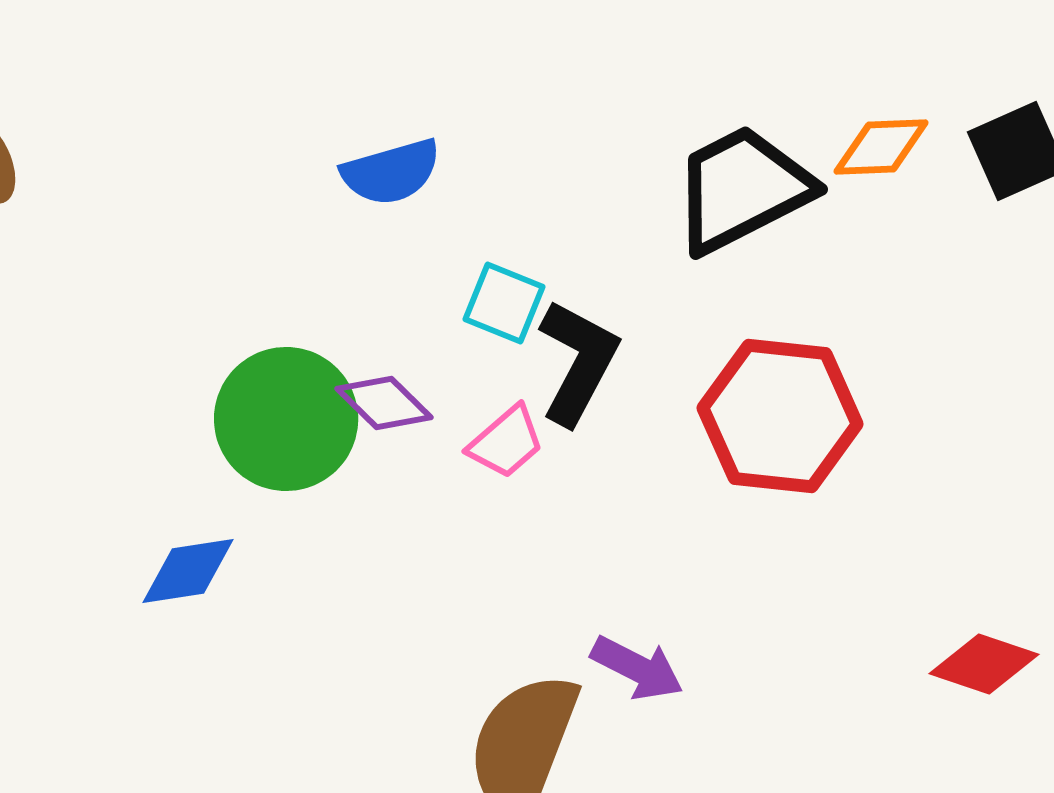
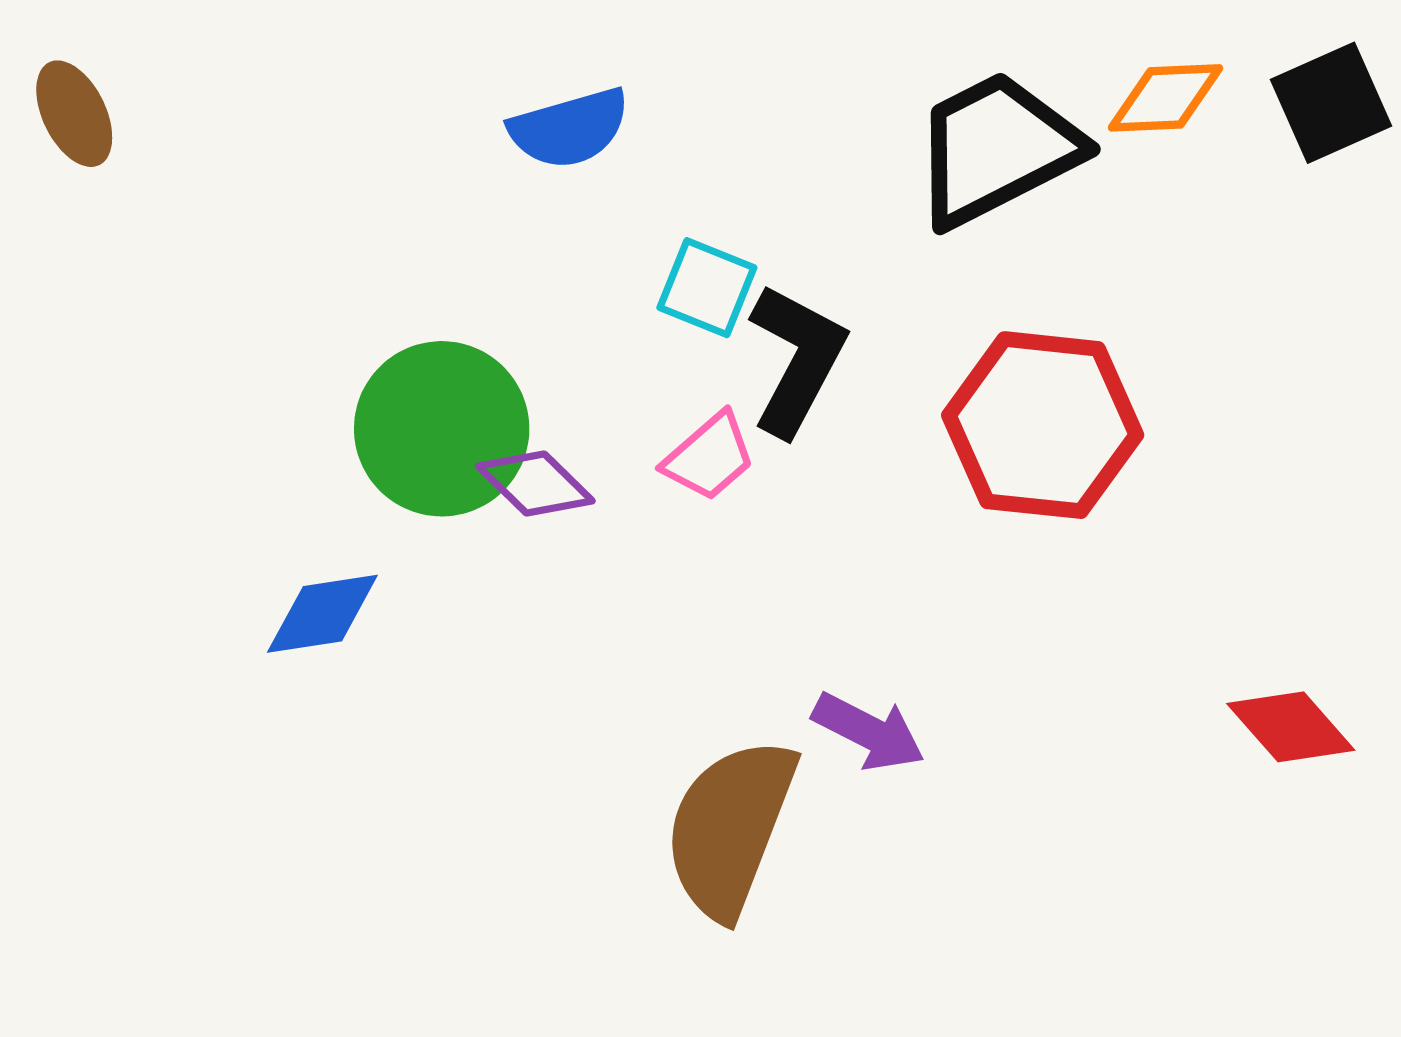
purple diamond: (384, 403) -> (535, 484), moved
red diamond: (984, 664) -> (1291, 727), turned 30

